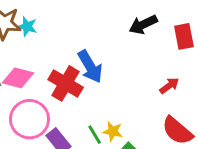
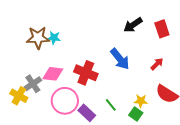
blue arrow: (90, 67) -> (120, 59), moved
yellow star: (113, 131) -> (141, 101), moved

